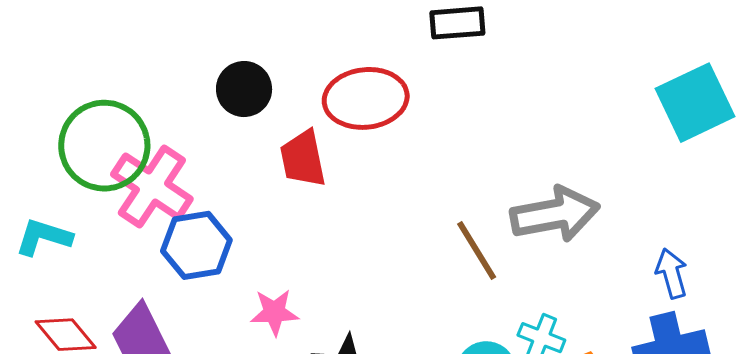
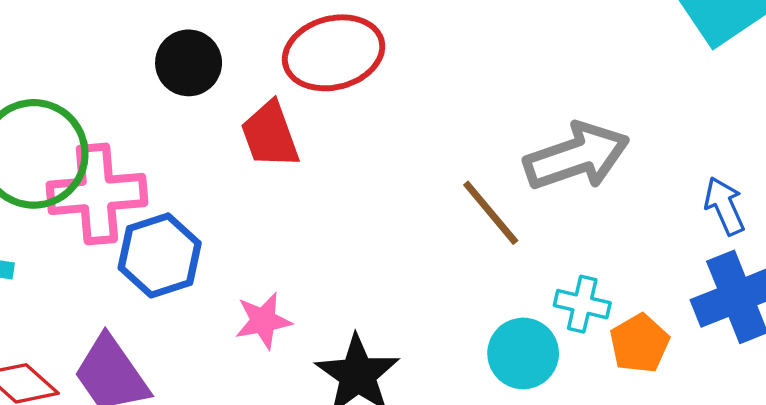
pink cross: (152, 187) -> (97, 194), turned -30

